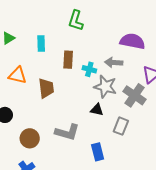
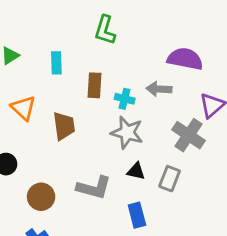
orange triangle: (18, 75) -> (23, 108), turned 30
gray star: (105, 87) -> (127, 133), moved
black triangle: (97, 110) -> (136, 171), moved

